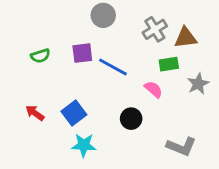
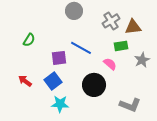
purple square: (82, 53) -> (59, 58), moved
green semicircle: (40, 56) -> (29, 40), turned -40
black circle: (131, 119) -> (94, 85), size x1.5

